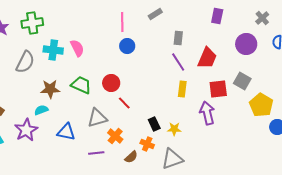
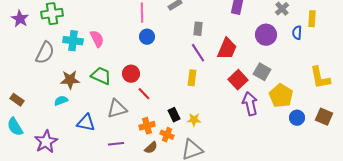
yellow rectangle: (182, 89) -> (192, 78), moved
red square: (218, 89) -> (238, 80), turned -36
purple arrow: (207, 113) -> (250, 104), moved
purple star: (26, 130) -> (46, 142), moved
orange cross: (115, 136) -> (147, 126), moved, turned 35

